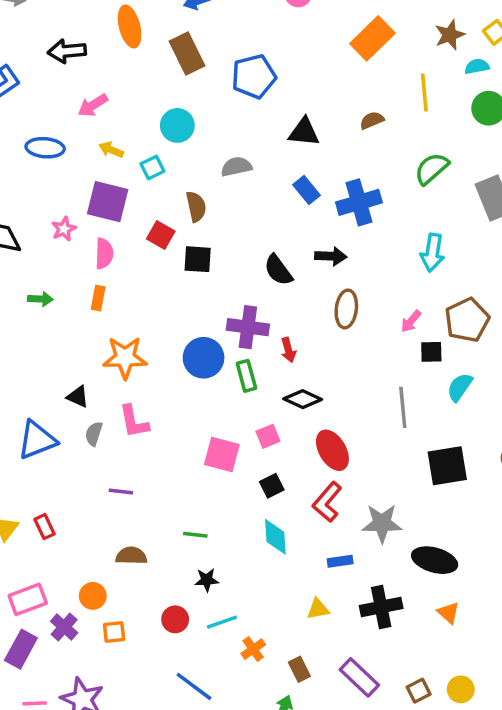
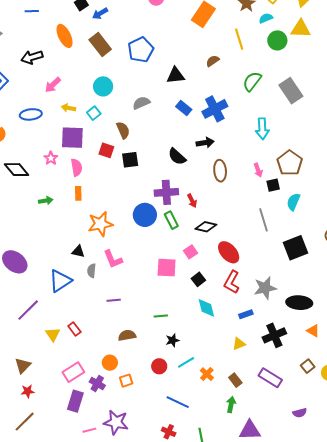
pink arrow: (411, 321) -> (258, 170), turned -48
brown square: (419, 691) -> (308, 366), moved

